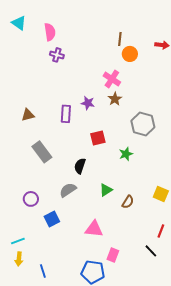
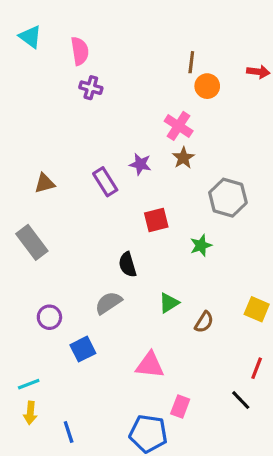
purple rectangle: (66, 114) -> (105, 182), turned -36
gray rectangle: (42, 152) -> (32, 242), moved
black semicircle: (80, 166) -> (128, 265), turned -35

